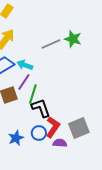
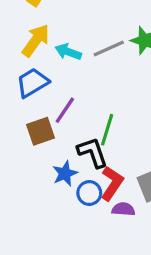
cyan arrow: (25, 65) -> (68, 52), moved
green line: (33, 94) -> (107, 130), moved
blue star: (16, 138) -> (65, 174), moved

